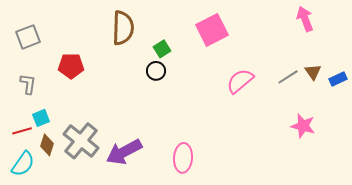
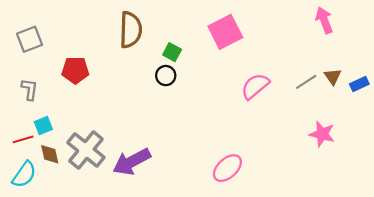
green square: (162, 49) -> (172, 52), turned -30
brown diamond: (47, 145) -> (50, 154), turned -30
pink ellipse: (183, 158) -> (227, 168), moved, turned 44

